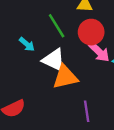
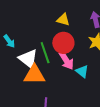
green line: (57, 26) -> (45, 53), moved

